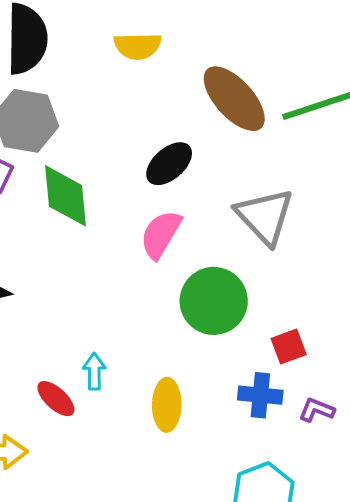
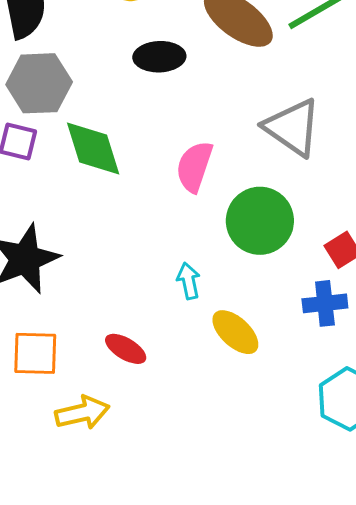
black ellipse: (169, 164) -> (159, 57), moved, turned 51
cyan arrow: (94, 371) -> (189, 281), moved
yellow ellipse: (167, 405) -> (235, 332), turned -36

